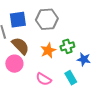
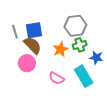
gray hexagon: (47, 19) -> (75, 26), moved
blue square: (18, 20) -> (34, 30), moved
cyan rectangle: (71, 78) -> (84, 76), size x1.5

